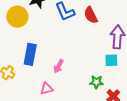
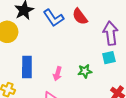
green star: (96, 82) -> (85, 71), moved

